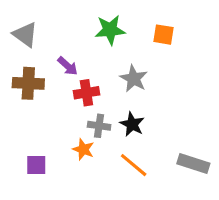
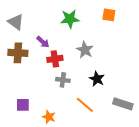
orange square: (164, 35) -> (109, 15), moved
black star: (132, 124) -> (97, 79), moved
orange star: (83, 149) -> (49, 117), moved

